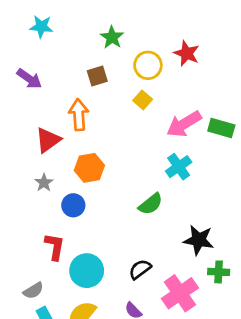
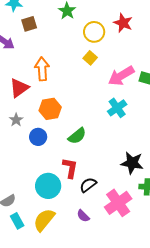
brown square: (97, 76) -> (29, 24), moved
green semicircle: (151, 204) -> (77, 136), moved
red L-shape: (55, 247) -> (70, 168), moved

